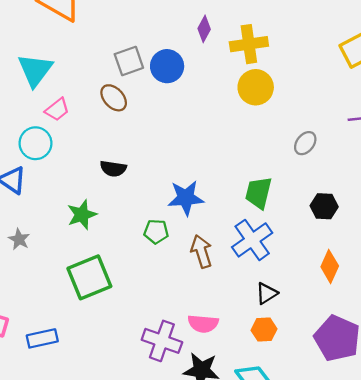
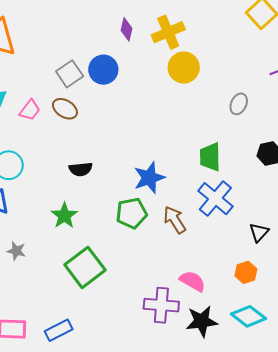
pink trapezoid: (57, 110) -> (30, 110), moved
green pentagon: (156, 232) -> (132, 213), size x1.4
black triangle: (267, 293) -> (259, 232), moved
pink semicircle: (203, 324) -> (193, 281), turned -140

